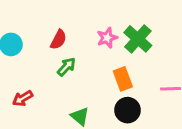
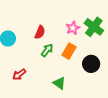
orange rectangle: (123, 79) -> (69, 51), moved, turned 56
black circle: (128, 110) -> (91, 64), moved

